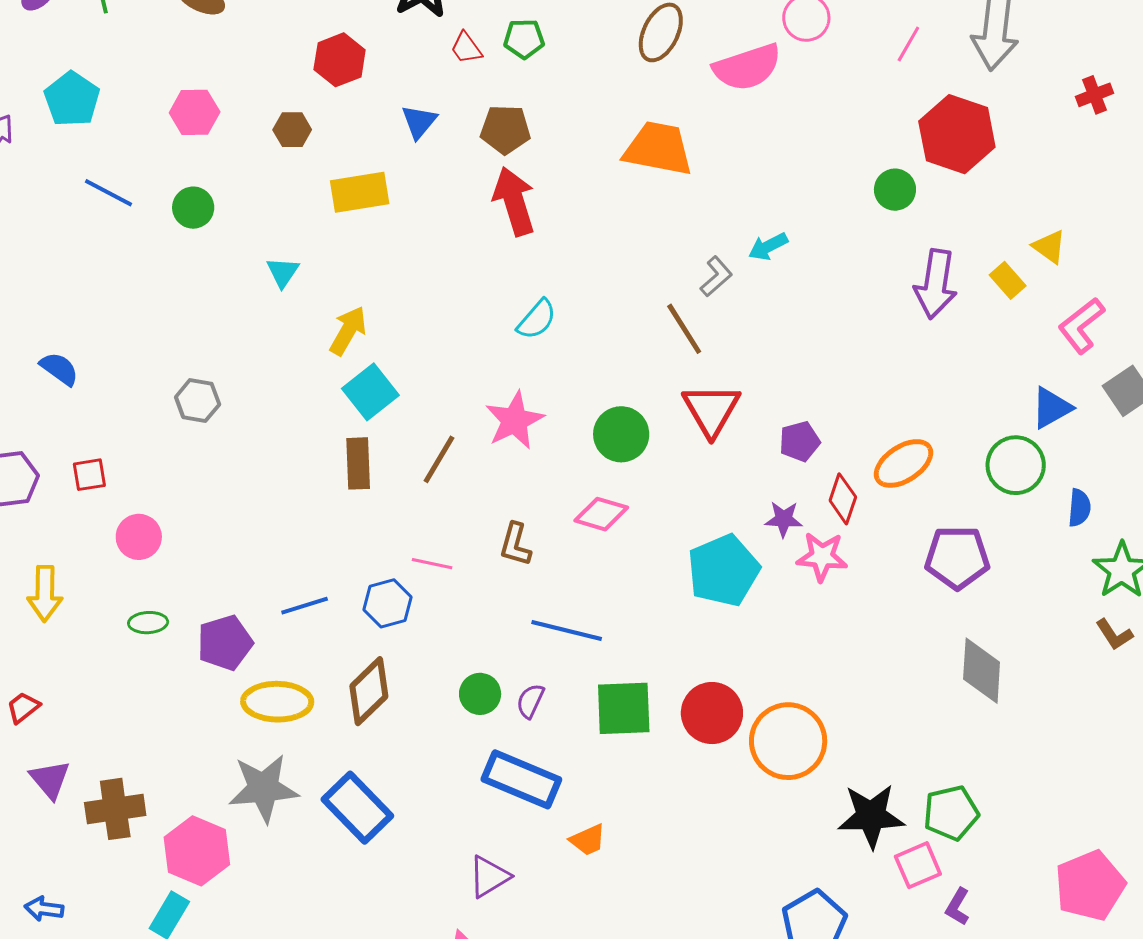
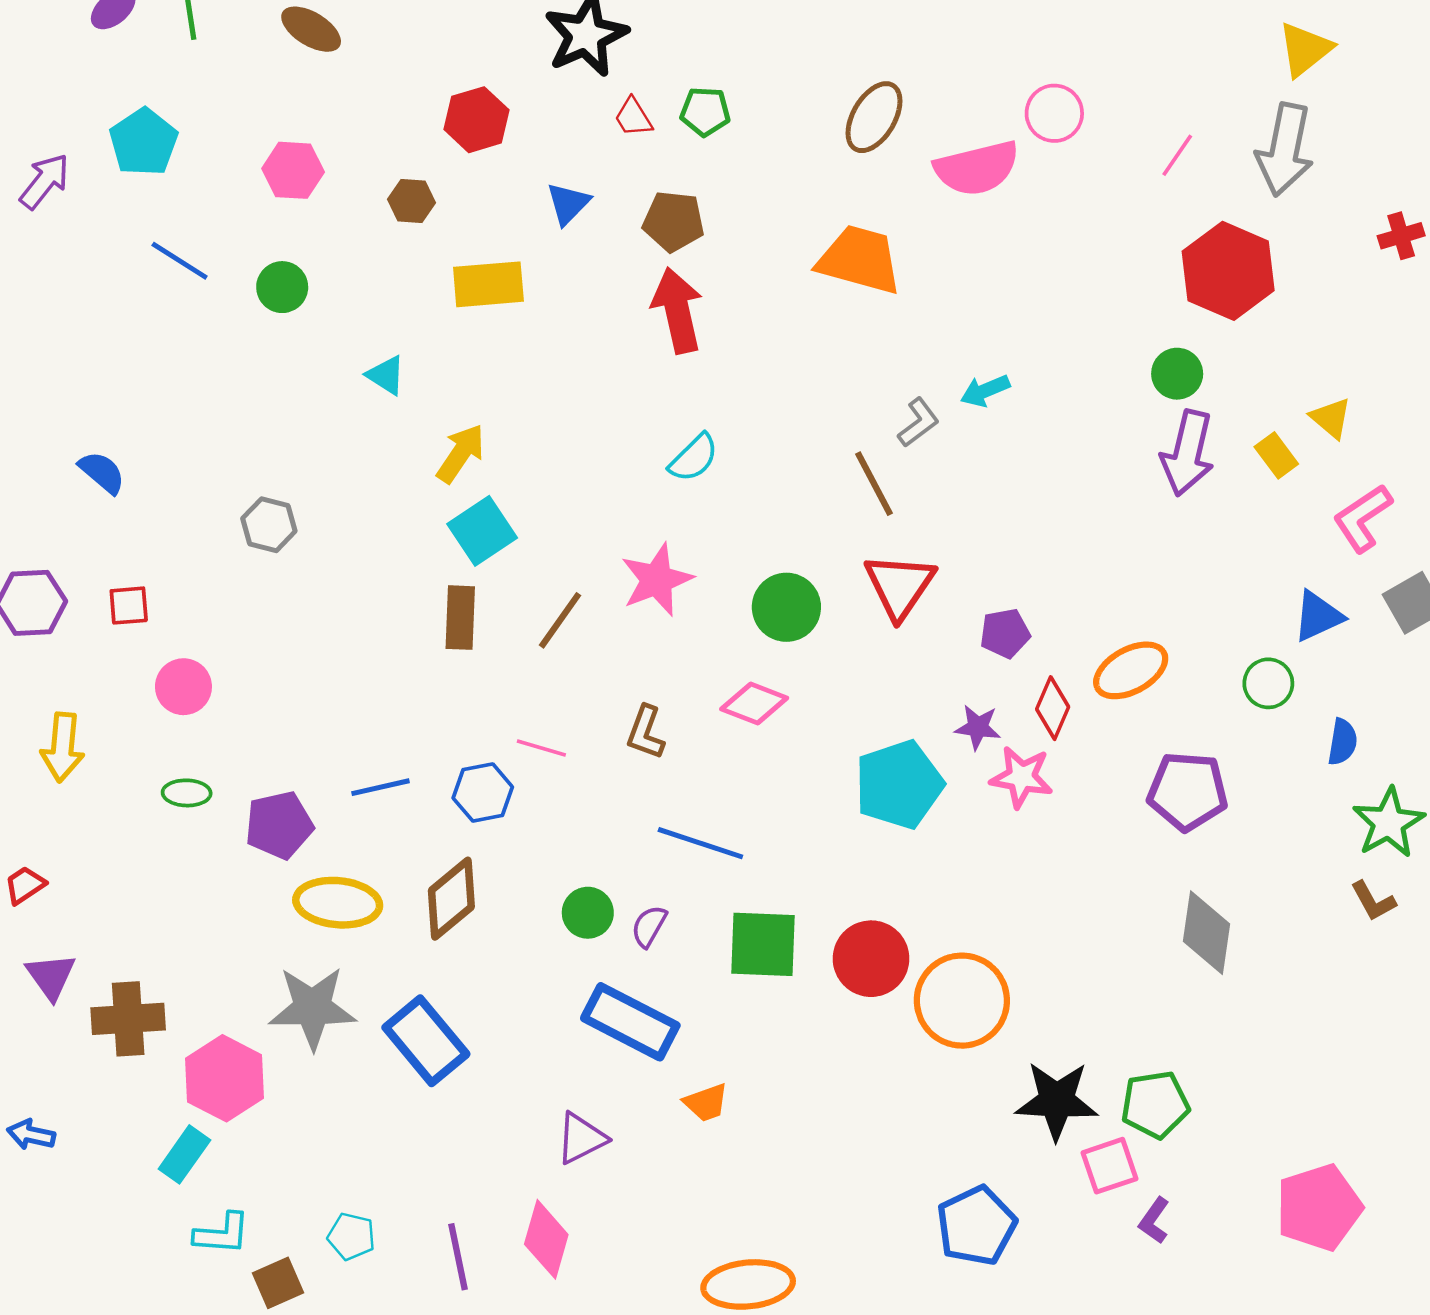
green circle: (895, 190) -> (1177, 374), moved
cyan triangle: (283, 272) -> (386, 375), turned -36
green circle: (1016, 465) -> (1268, 683), size x0.7

